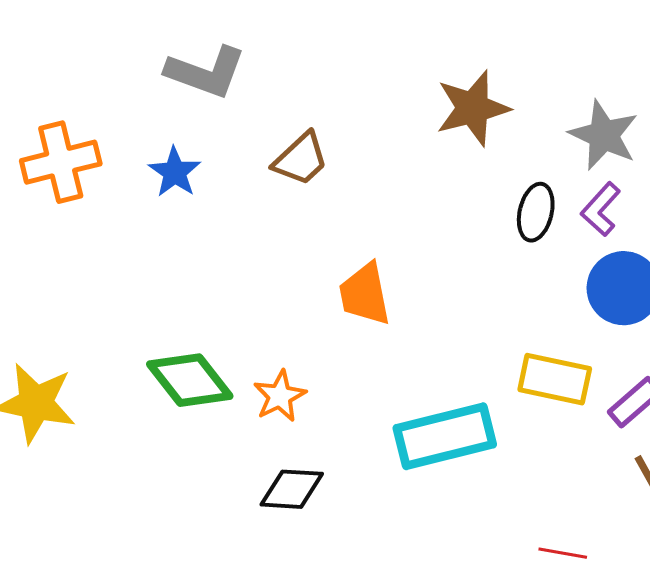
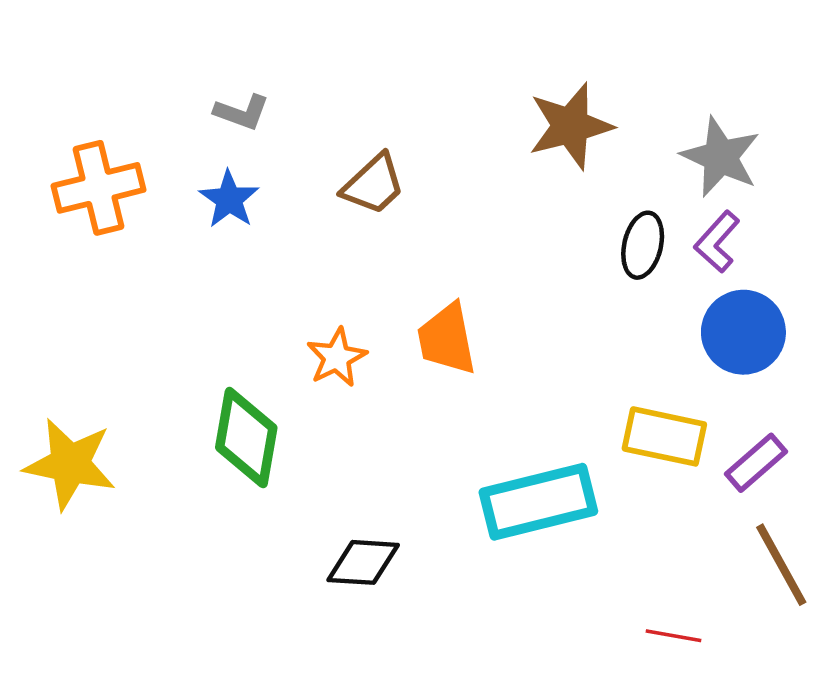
gray L-shape: (206, 72) -> (242, 112), moved, size x0.6
green diamond: (190, 380) -> (246, 438), turned 48
orange star: (280, 396) -> (337, 357), moved

